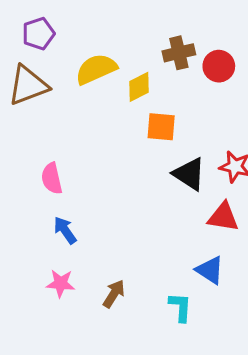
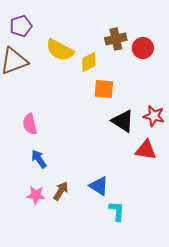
yellow semicircle: (96, 69) -> (60, 50), turned -128
blue triangle: (210, 270) -> (99, 186), moved
brown arrow: (114, 294) -> (61, 191), moved

